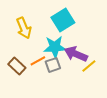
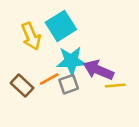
cyan square: (63, 20) -> (61, 26), moved
yellow line: (89, 66) -> (115, 85), turned 35

